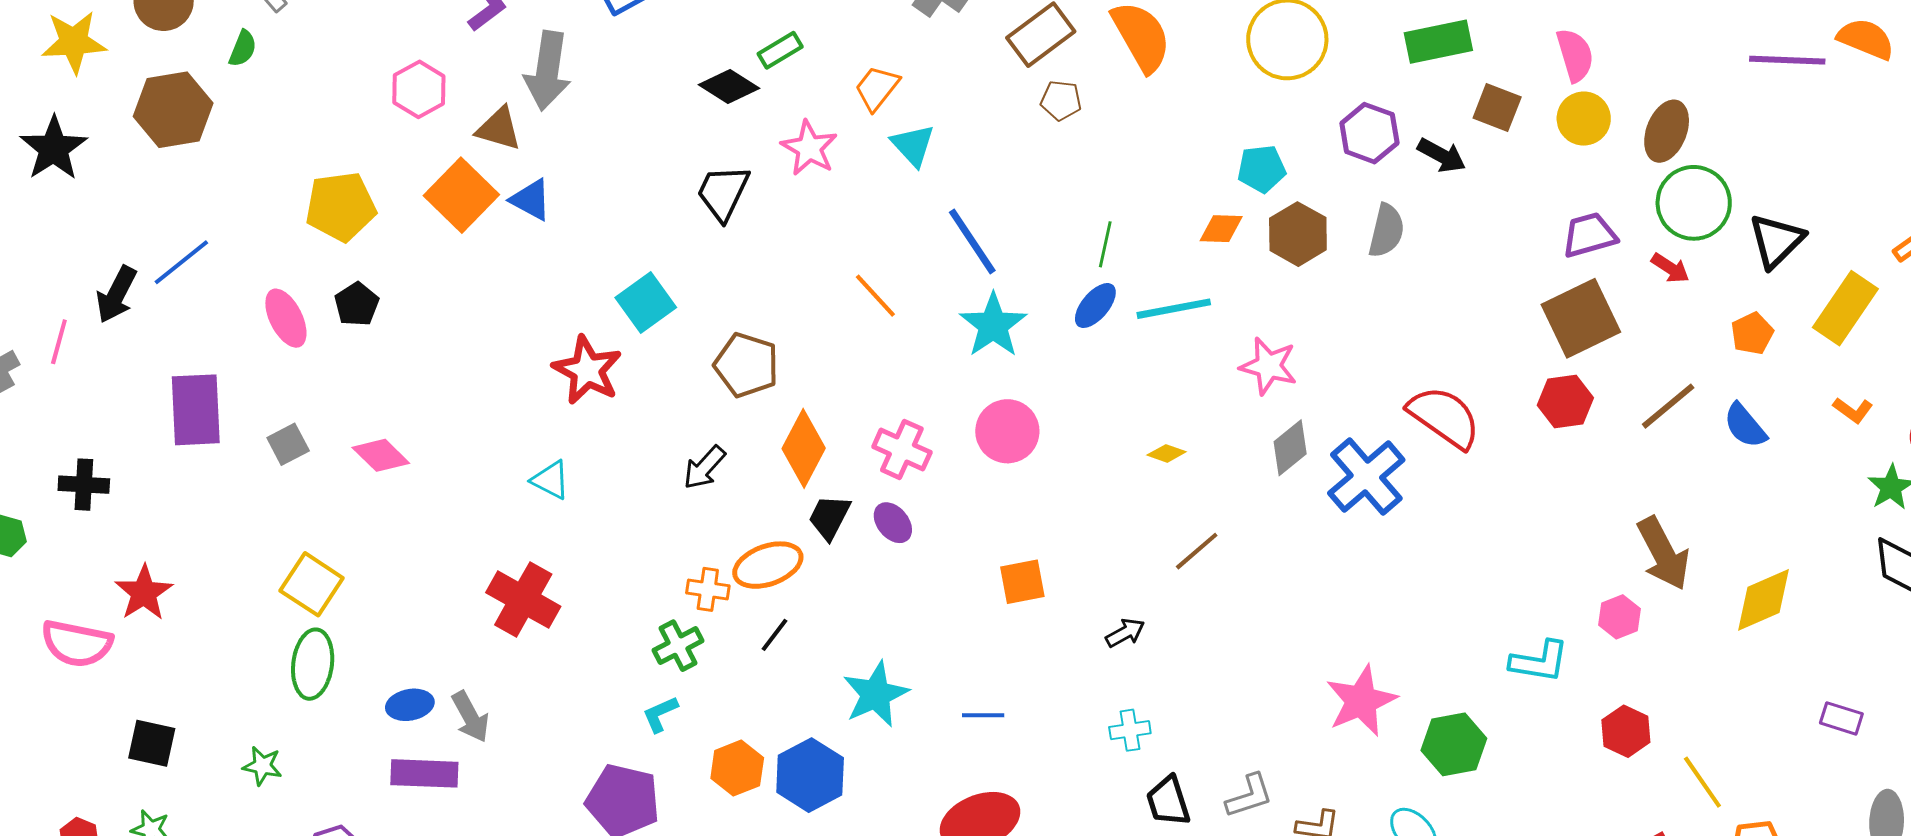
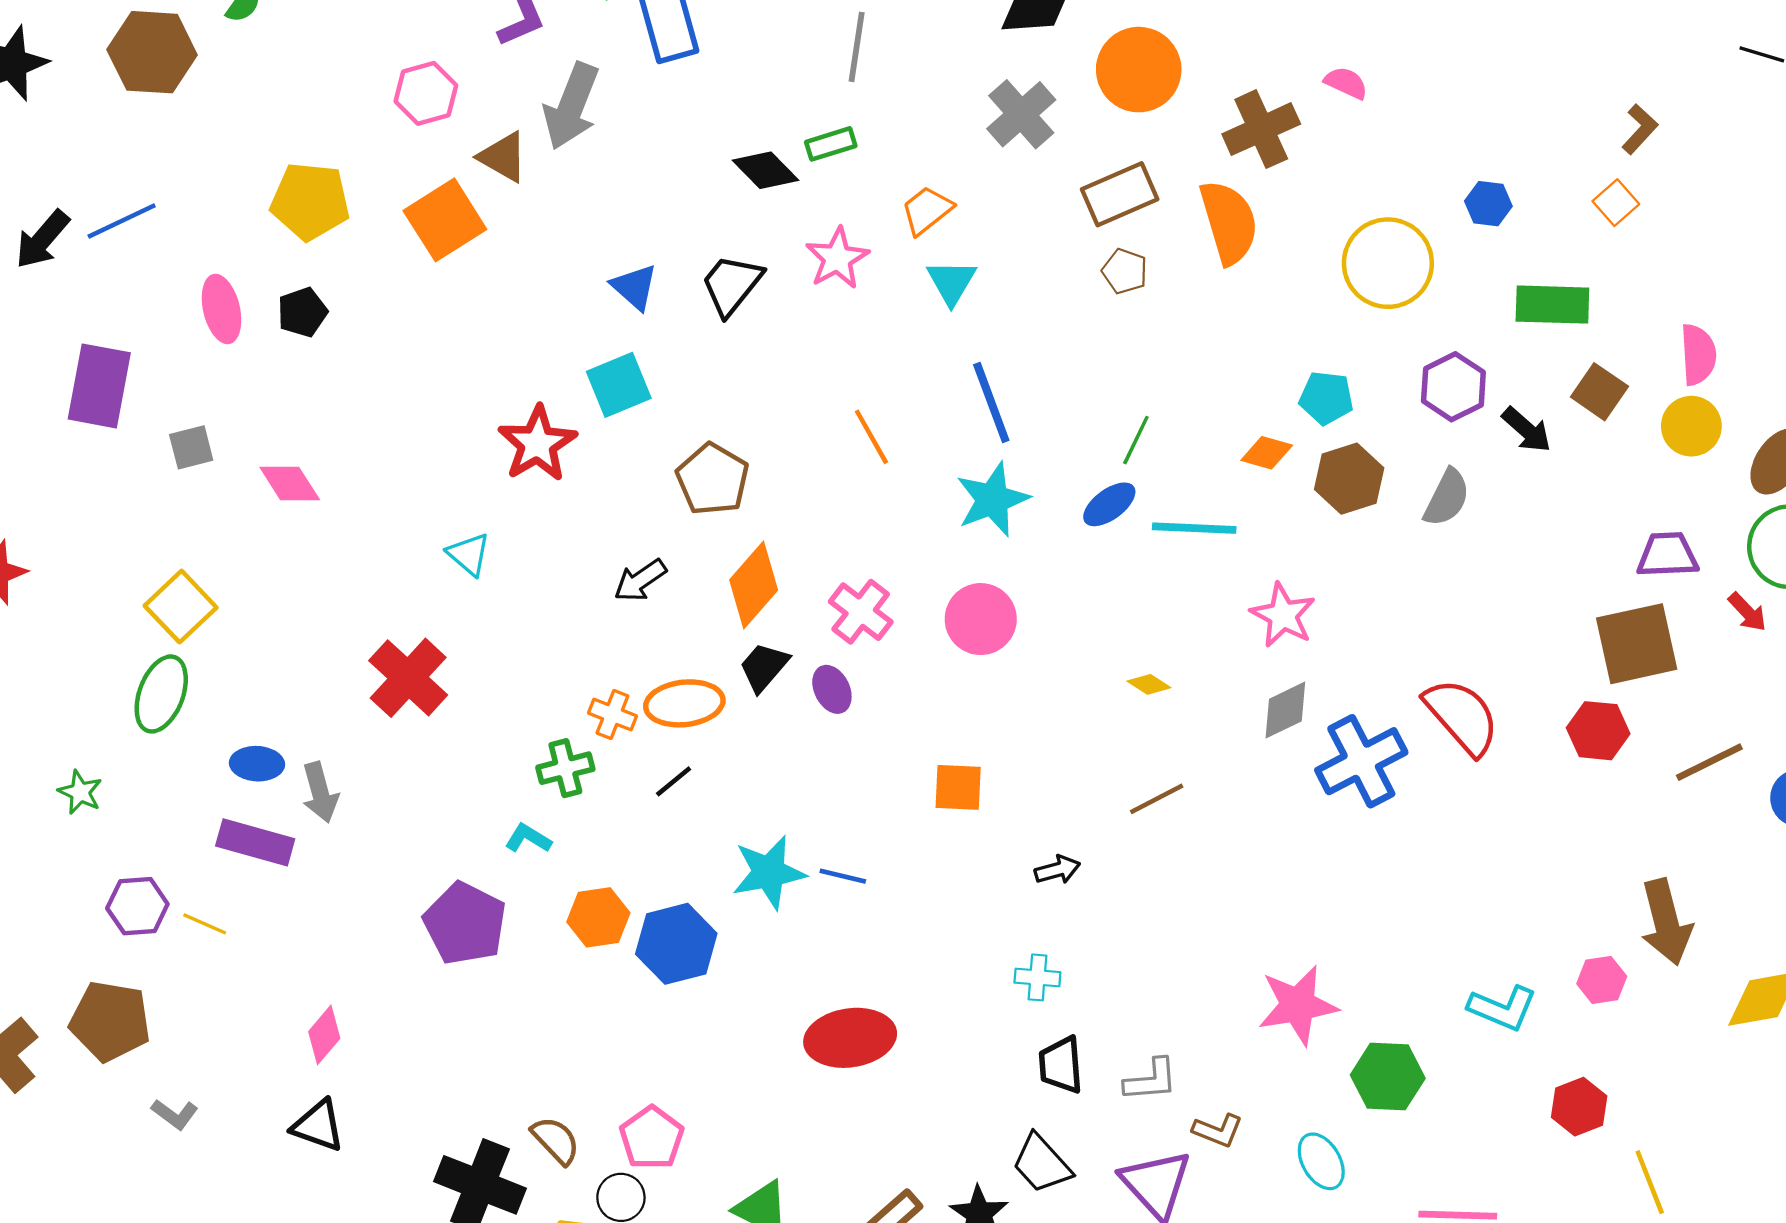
blue triangle: (531, 200) -> (634, 287), moved
cyan L-shape: (660, 714) -> (528, 838), turned 42
blue line: (983, 715) -> (843, 876), moved

